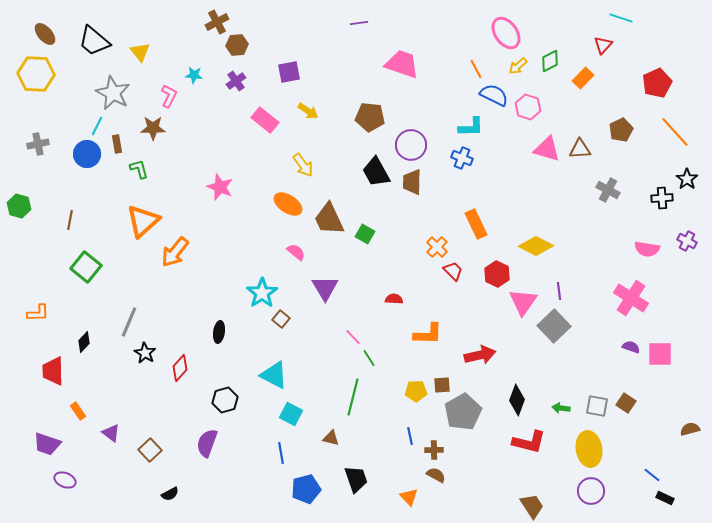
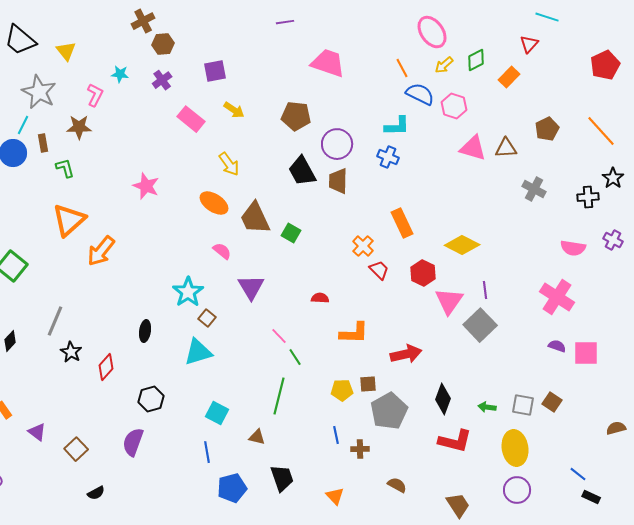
red pentagon: (657, 83) -> (605, 65), moved
cyan triangle: (274, 375) -> (198, 352), moved, turned -44
brown semicircle: (436, 475) -> (397, 485), moved

